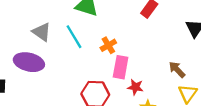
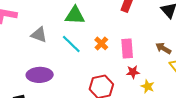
gray triangle: (42, 32) -> (39, 35), moved
pink rectangle: (121, 67) -> (127, 49), moved

